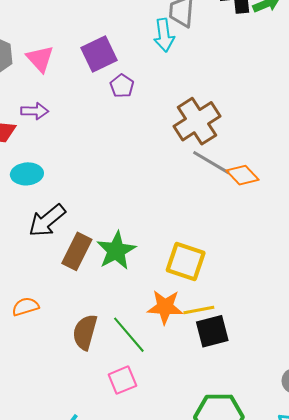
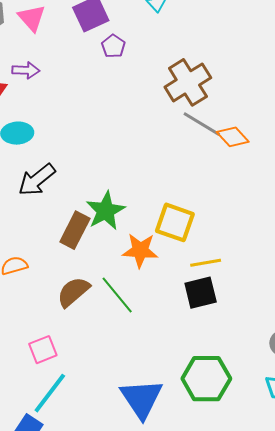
brown rectangle: (77, 251) -> (75, 230), moved
orange star: (165, 307) -> (140, 250), moved
yellow line: (199, 310) -> (206, 263), moved
brown semicircle: (85, 332) -> (73, 292), turned 33
pink square: (122, 380) -> (43, 350), moved

